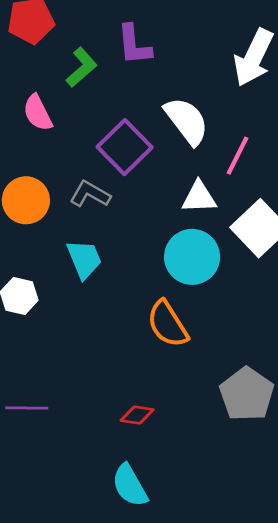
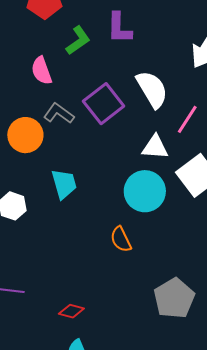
gray L-shape: (90, 194) -> (59, 113), moved
orange semicircle: (168, 324) -> (121, 239), size x0.7
red diamond: (137, 415) -> (71, 311), moved

